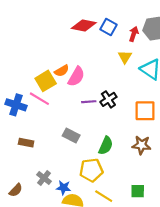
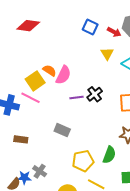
red diamond: (84, 25) -> (28, 26), moved
red arrow: (134, 34) -> (114, 32), turned 104
orange semicircle: (62, 71) -> (49, 70), turned -112
green semicircle: (106, 146) -> (109, 155), moved
blue star: (64, 188) -> (24, 178), moved

